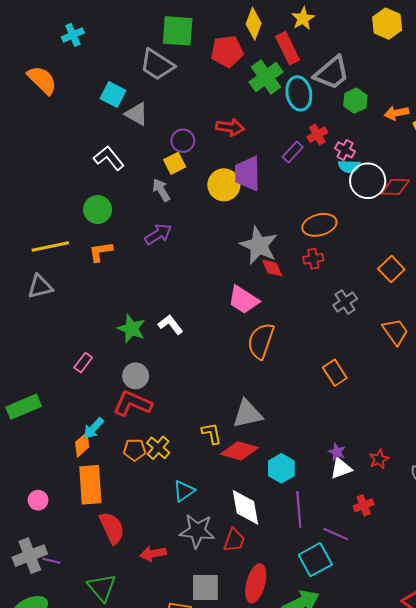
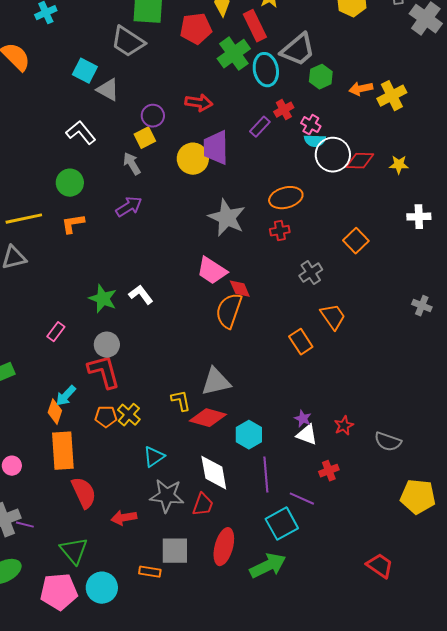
red diamond: (272, 268) -> (240, 289), moved
orange trapezoid: (395, 332) -> (333, 317), moved
red L-shape: (132, 404) -> (104, 372), turned 51
orange diamond: (82, 445) -> (55, 412), turned -30
white triangle: (341, 468) -> (307, 435), turned 40

